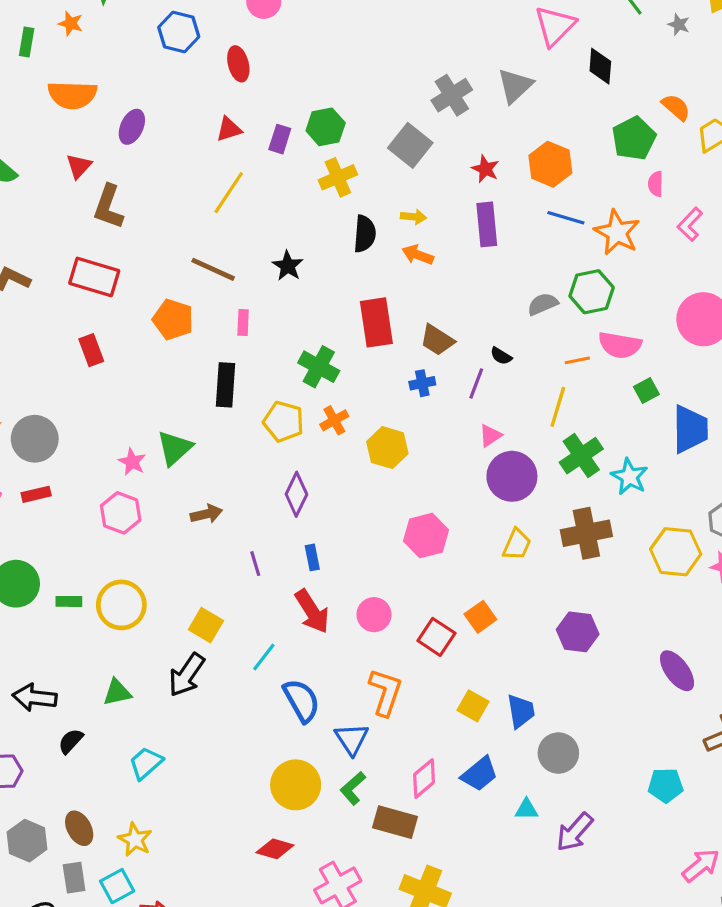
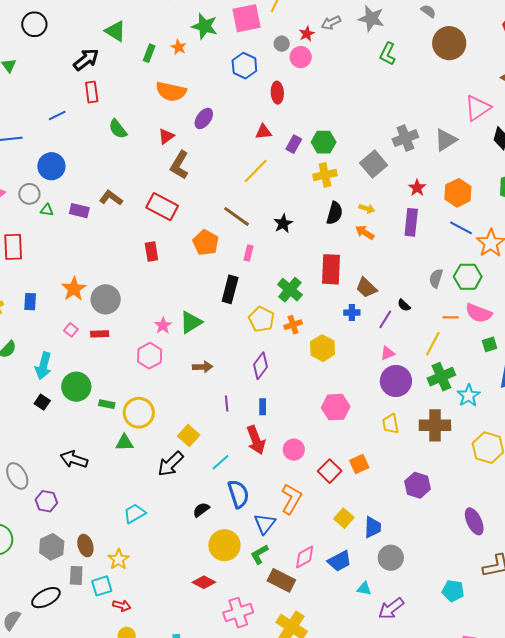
gray semicircle: (543, 304) -> (436, 278), turned -60
yellow trapezoid: (517, 544) -> (391, 424), turned 135
green triangle: (117, 692) -> (124, 443), moved
black semicircle: (71, 741) -> (201, 510), moved

